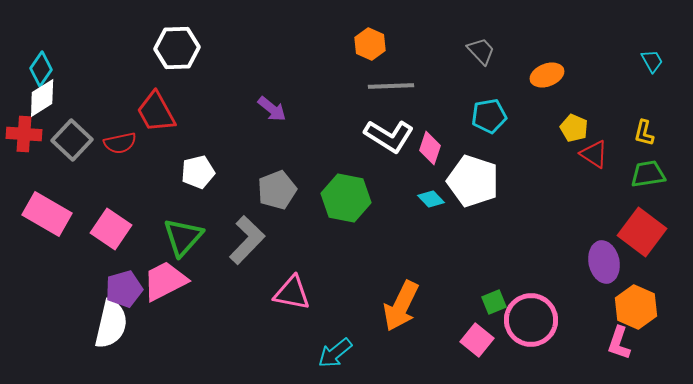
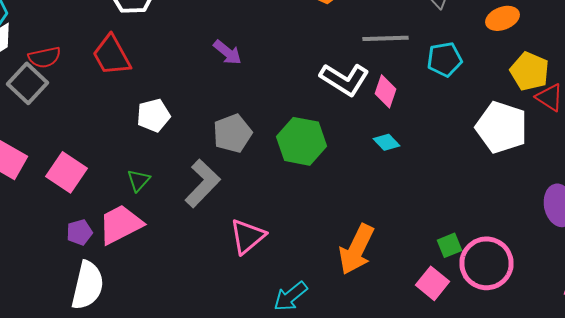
gray line: (391, 86) -> (386, 38), moved
yellow pentagon: (574, 128) -> (530, 71), size x1.4
red semicircle: (120, 143) -> (44, 57), moved
white pentagon: (473, 181) -> (502, 127), moved
green triangle: (183, 237) -> (138, 180), size x0.6
purple pentagon: (124, 289) -> (80, 232), size x0.7
pink triangle: (292, 293) -> (248, 236), turned -51
white semicircle: (111, 324) -> (88, 285), moved

